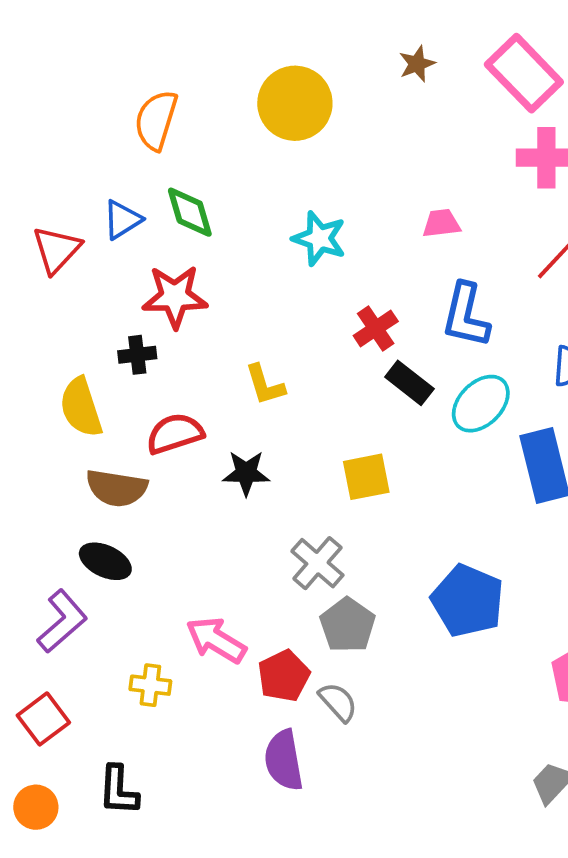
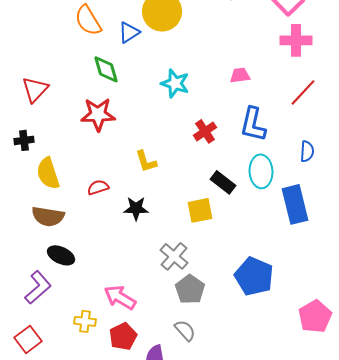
orange semicircle: (156, 120) -> (88, 20), turned -48
blue triangle: (122, 220) -> (129, 32), moved
black cross: (137, 355) -> (24, 140), moved
black rectangle: (409, 383) -> (223, 182), moved
cyan ellipse: (481, 404) -> (261, 171), turned -48
red semicircle: (175, 434) -> (98, 187), size x0.7
brown semicircle: (117, 488) -> (48, 216), moved
red pentagon: (284, 676) -> (123, 336), moved

